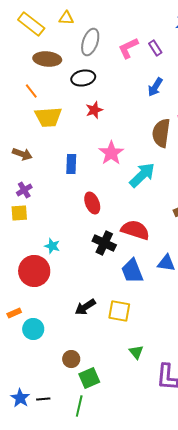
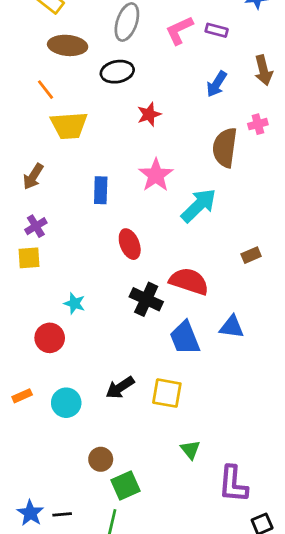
purple rectangle: (155, 48) -> (217, 30), turned -42
red star: (94, 110) -> (149, 114), moved
brown arrow: (22, 154) -> (33, 176), turned 102
red circle: (34, 271) -> (50, 338), size x0.7
cyan circle: (33, 329) -> (66, 403), moved

